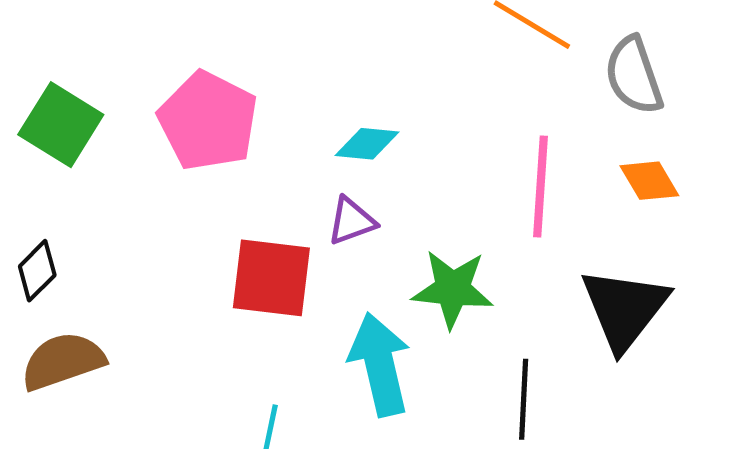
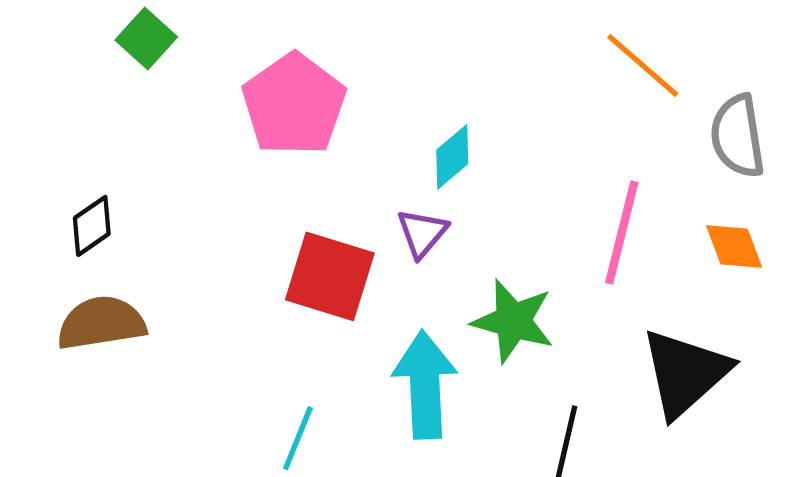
green square: (61, 125) -> (146, 38), moved, size x0.7
cyan diamond: (367, 144) -> (452, 157), turned -56
purple triangle: (351, 221) -> (422, 233), turned -40

